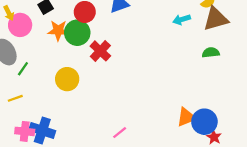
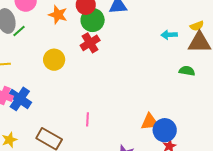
green circle: (77, 33) -> (93, 20), moved
green line: (23, 69) -> (19, 31), moved
pink line: (120, 133) -> (87, 119), turned -64

